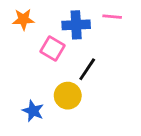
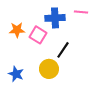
orange star: (23, 19) -> (17, 30), moved
blue star: (33, 111) -> (16, 74), moved

